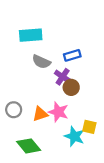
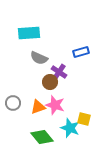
blue rectangle: (72, 55) -> (81, 52), moved
brown circle: (71, 87) -> (50, 82), moved
green diamond: (29, 146) -> (42, 137), moved

